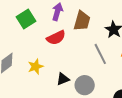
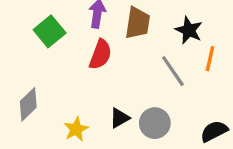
red semicircle: (56, 38) -> (100, 54), turned -36
yellow star: (36, 67) -> (76, 129), moved

